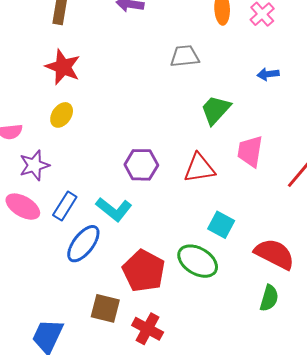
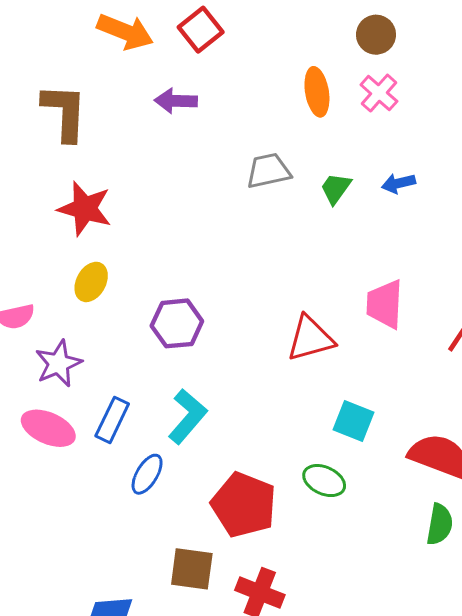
green trapezoid: (216, 110) -> (336, 188), moved, size x0.7
purple hexagon: (141, 165) -> (177, 323), moved
cyan L-shape: (114, 209) -> (187, 416), turned -81
blue ellipse: (83, 244) -> (147, 474), size x0.7
green ellipse: (198, 261) -> (324, 481), size x0.7

